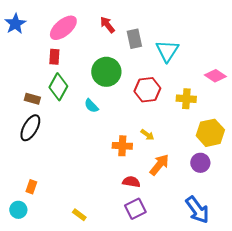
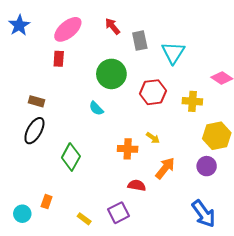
green diamond: (58, 87) -> (71, 157), moved
orange rectangle: (31, 187) -> (47, 202), moved
purple square: (135, 209) -> (118, 213), moved

